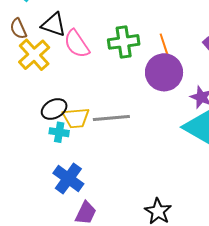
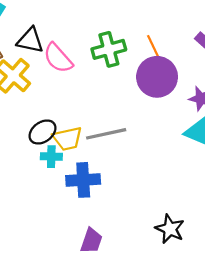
blue cross: (68, 178) -> (83, 180), moved, turned -32

